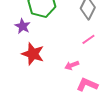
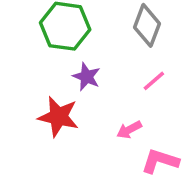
purple star: (23, 26) -> (86, 77), moved

